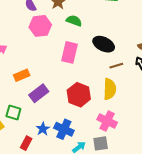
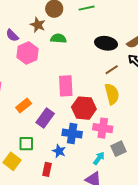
black ellipse: (104, 44) -> (106, 43), moved
pink rectangle: (69, 52) -> (66, 86), moved
pink cross: (107, 121) -> (103, 128), moved
blue cross: (64, 129) -> (72, 133), moved

